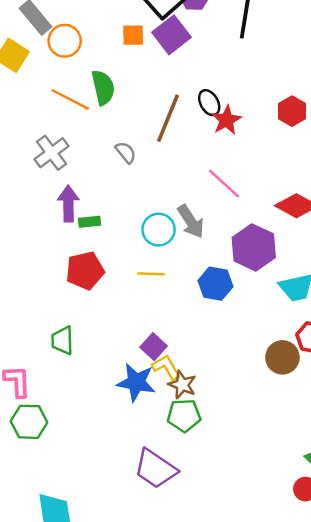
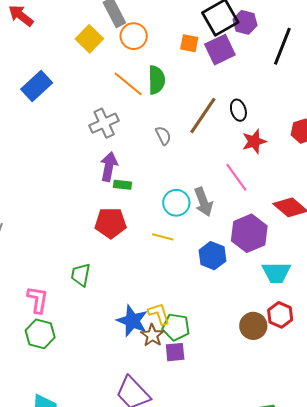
red star: (226, 120) -> (254, 141), moved
purple square: (154, 347) -> (175, 352), moved, turned 30
brown star: (182, 385) -> (152, 335), moved
green pentagon: (184, 415) -> (176, 327), moved

